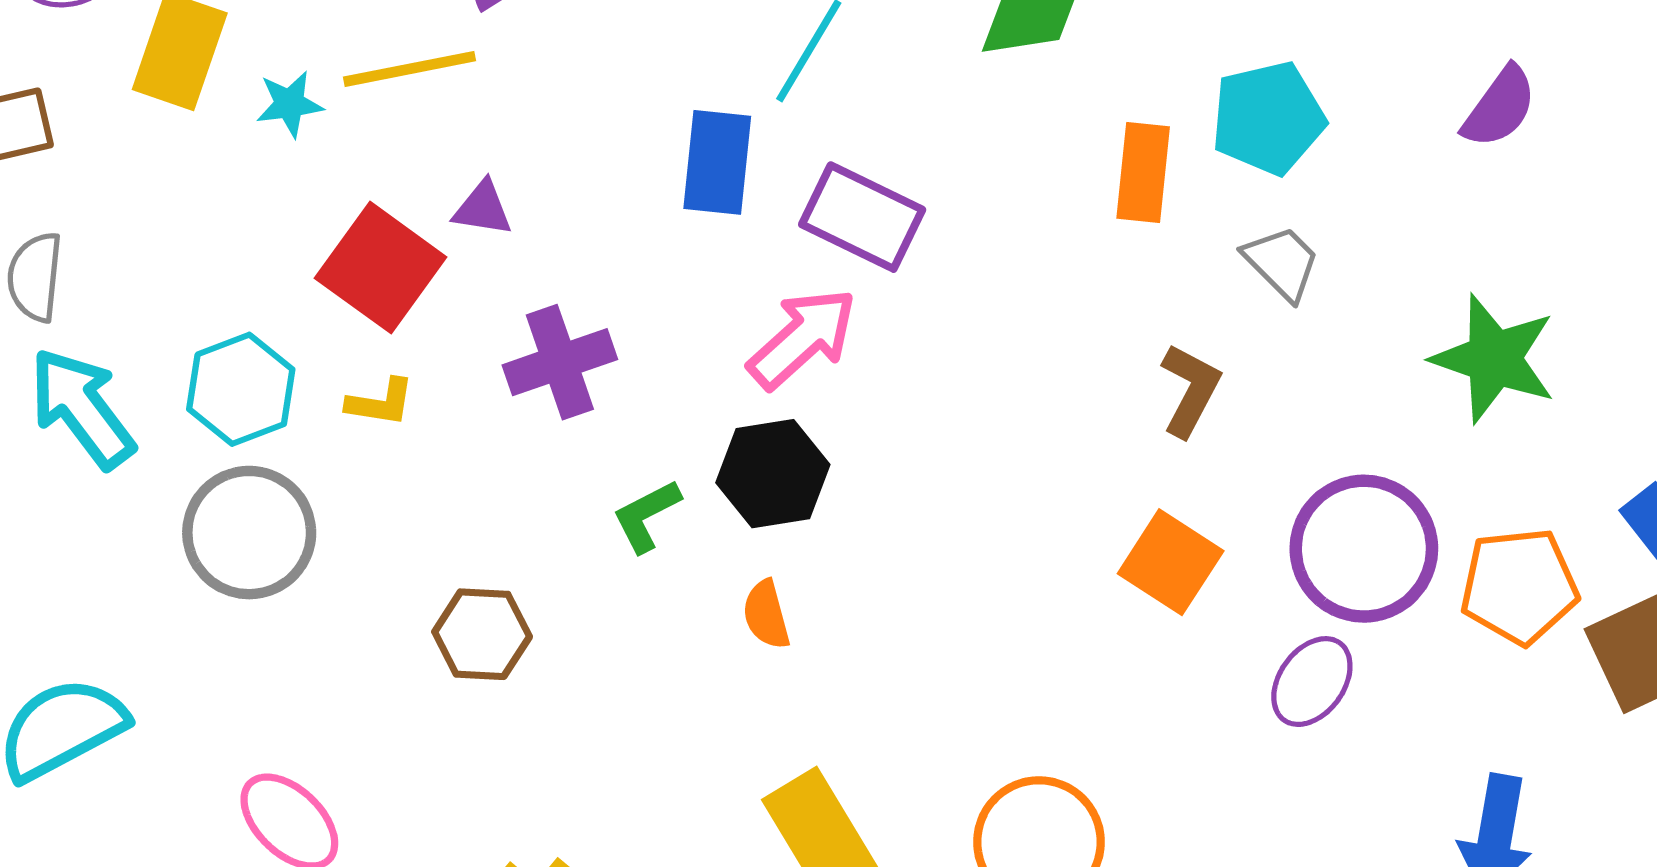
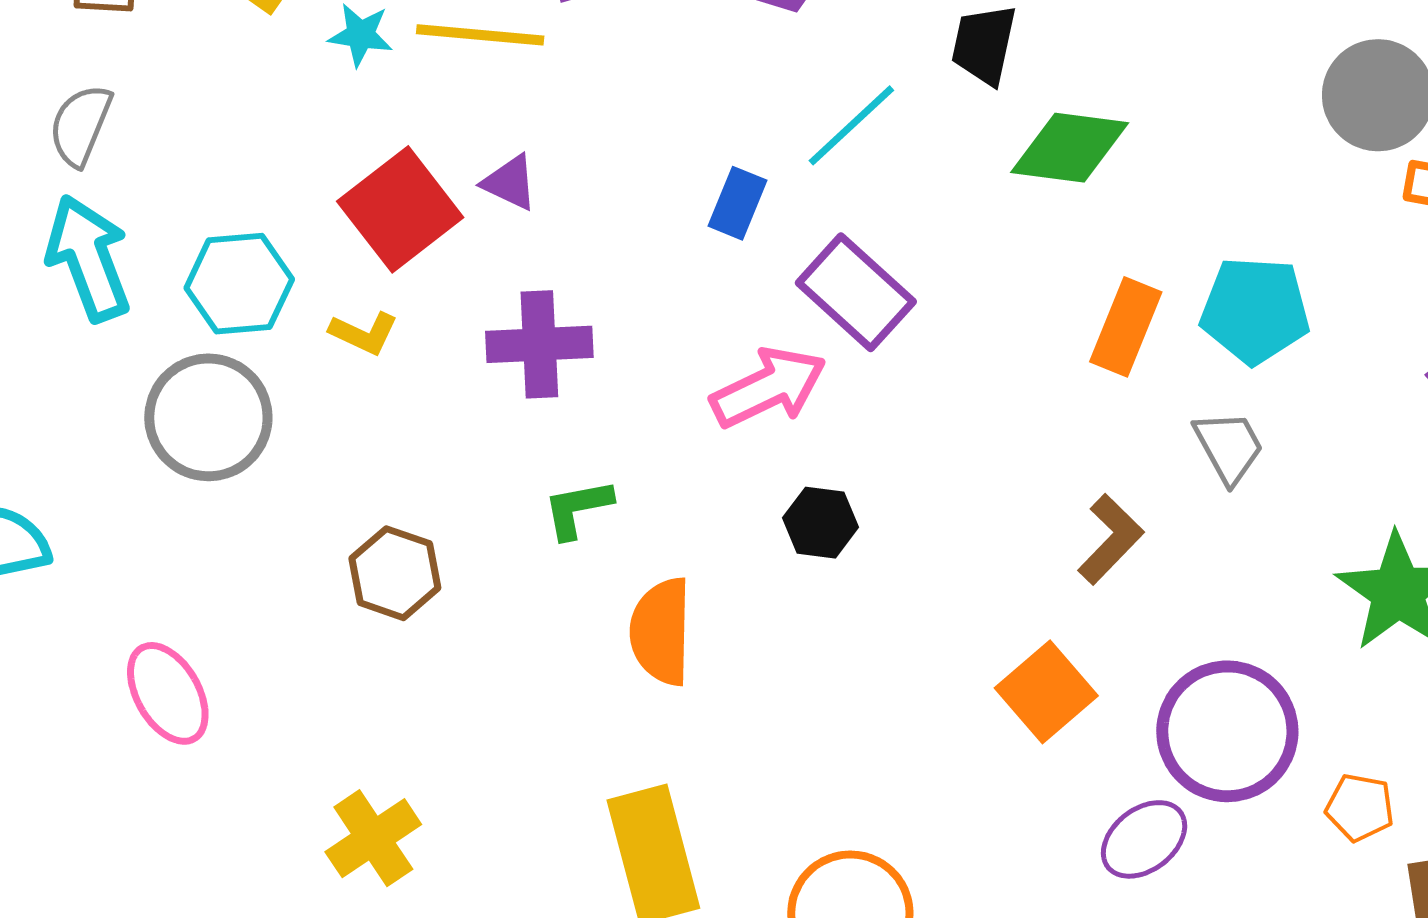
blue rectangle: (717, 162) -> (737, 203), size x0.7
black hexagon: (773, 474) -> (821, 523), moved, size x0.7
orange pentagon: (1519, 586) -> (1360, 807), size x0.6
orange semicircle: (766, 615) -> (661, 632), size x1.6

